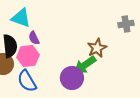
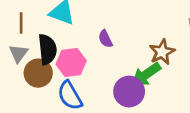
purple semicircle: (34, 38) -> (105, 39), moved

